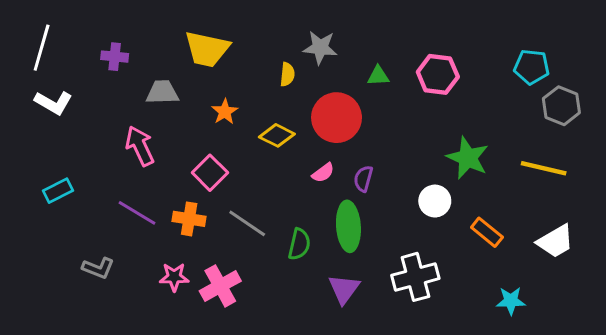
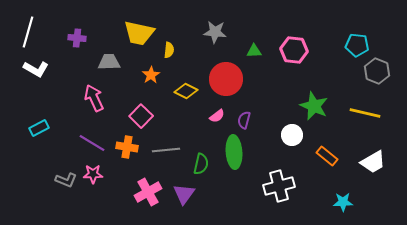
yellow semicircle: (287, 74) -> (169, 50), moved
gray line: (247, 223) -> (166, 150), turned -40
pink star: (174, 277) -> (93, 174), moved
purple triangle: (344, 289) -> (184, 194), moved

